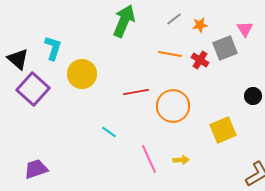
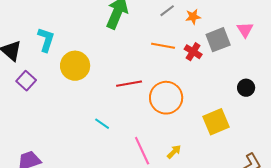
pink triangle: (245, 29) -> (245, 30), moved
purple square: (33, 89) -> (26, 81), size x0.6
yellow arrow: (181, 160) -> (174, 152), turned -42

